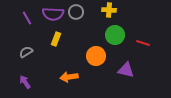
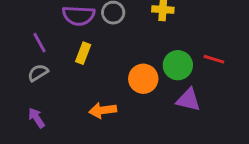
purple line: (27, 18) -> (39, 43), moved
green circle: (115, 35) -> (178, 65), moved

